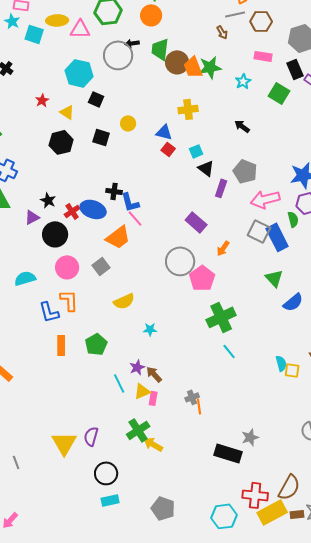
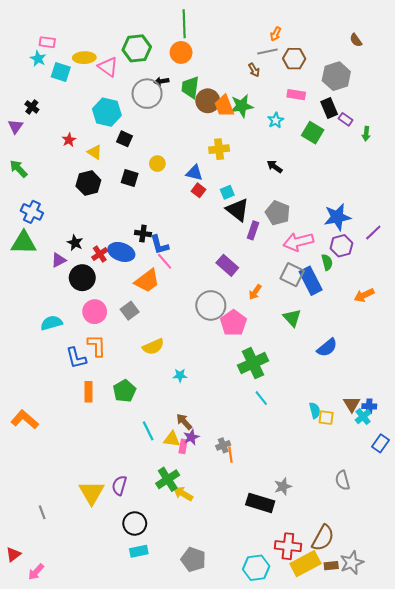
pink triangle: (80, 29) -> (108, 67), turned 35
black triangle: (206, 168) -> (238, 210), size x1.4
green triangle: (274, 278) -> (292, 318), moved
purple star: (137, 367) -> (191, 437), moved
yellow triangle: (142, 391) -> (172, 439), turned 30

